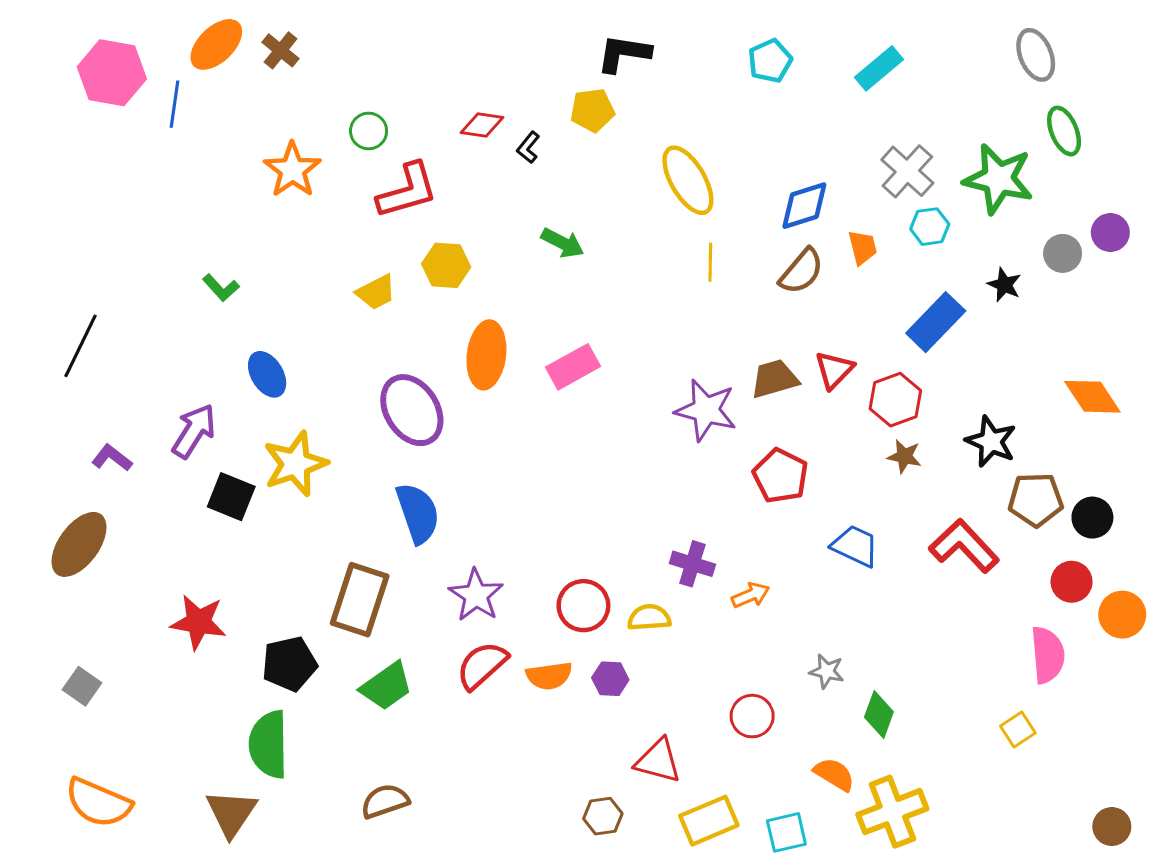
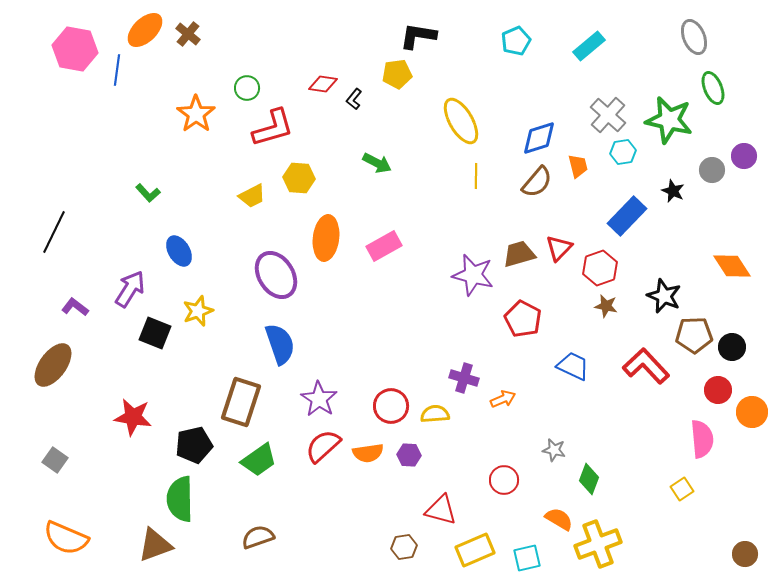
yellow star: (295, 464) -> (198, 311), size x0.7
brown triangle: (231, 813) -> (155, 545), turned 36

